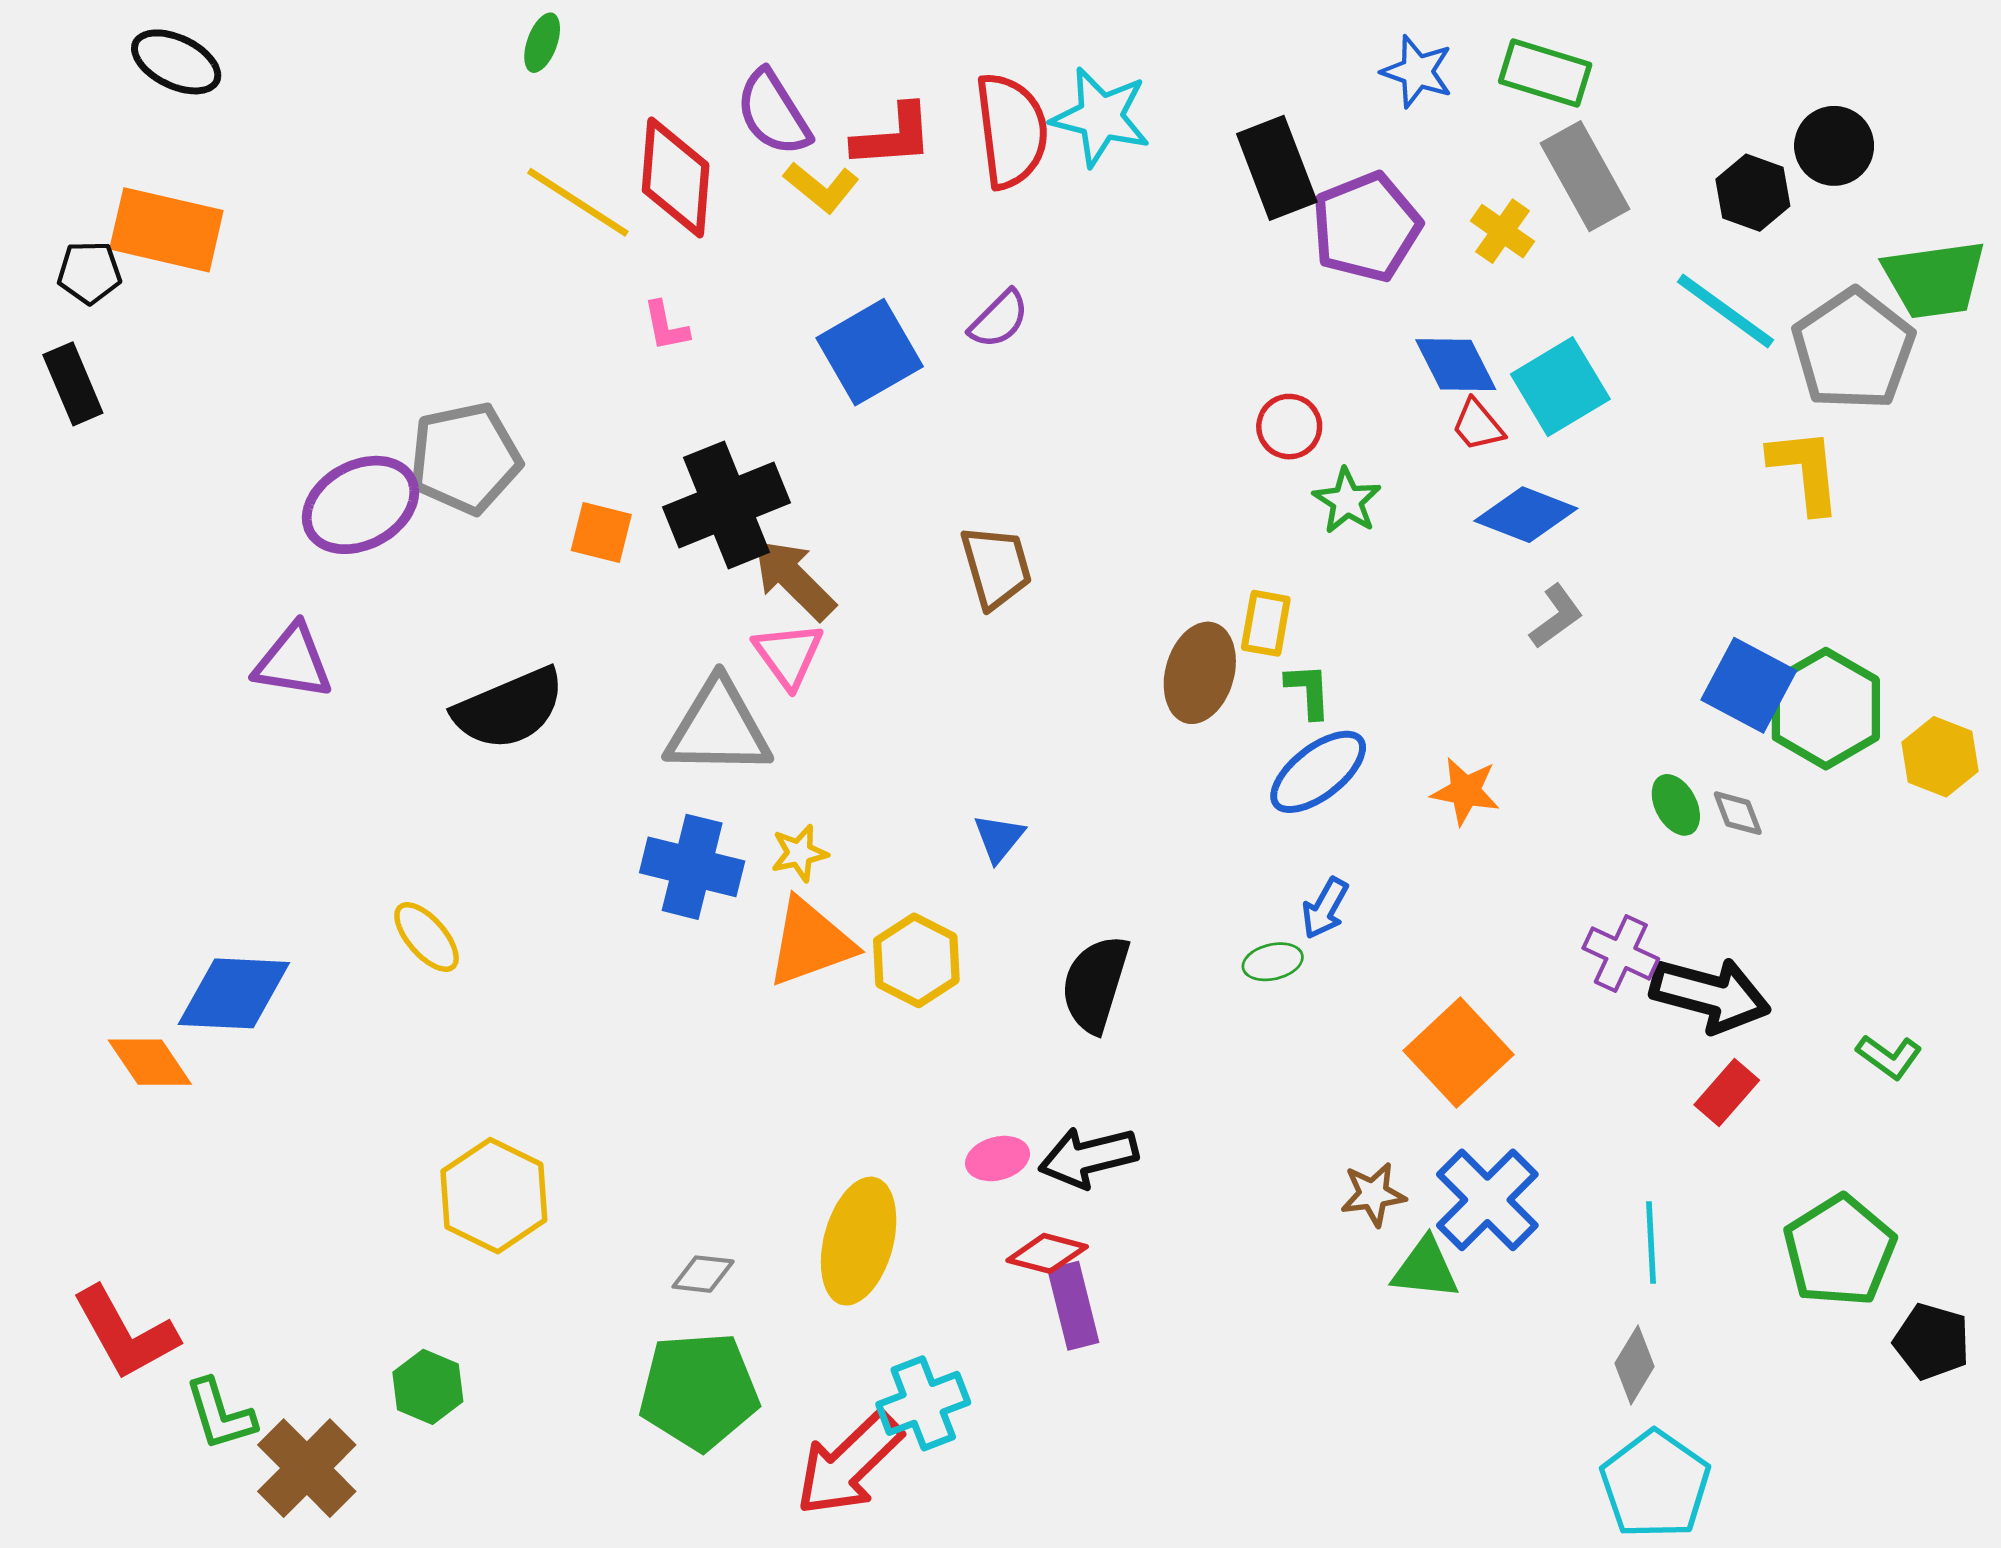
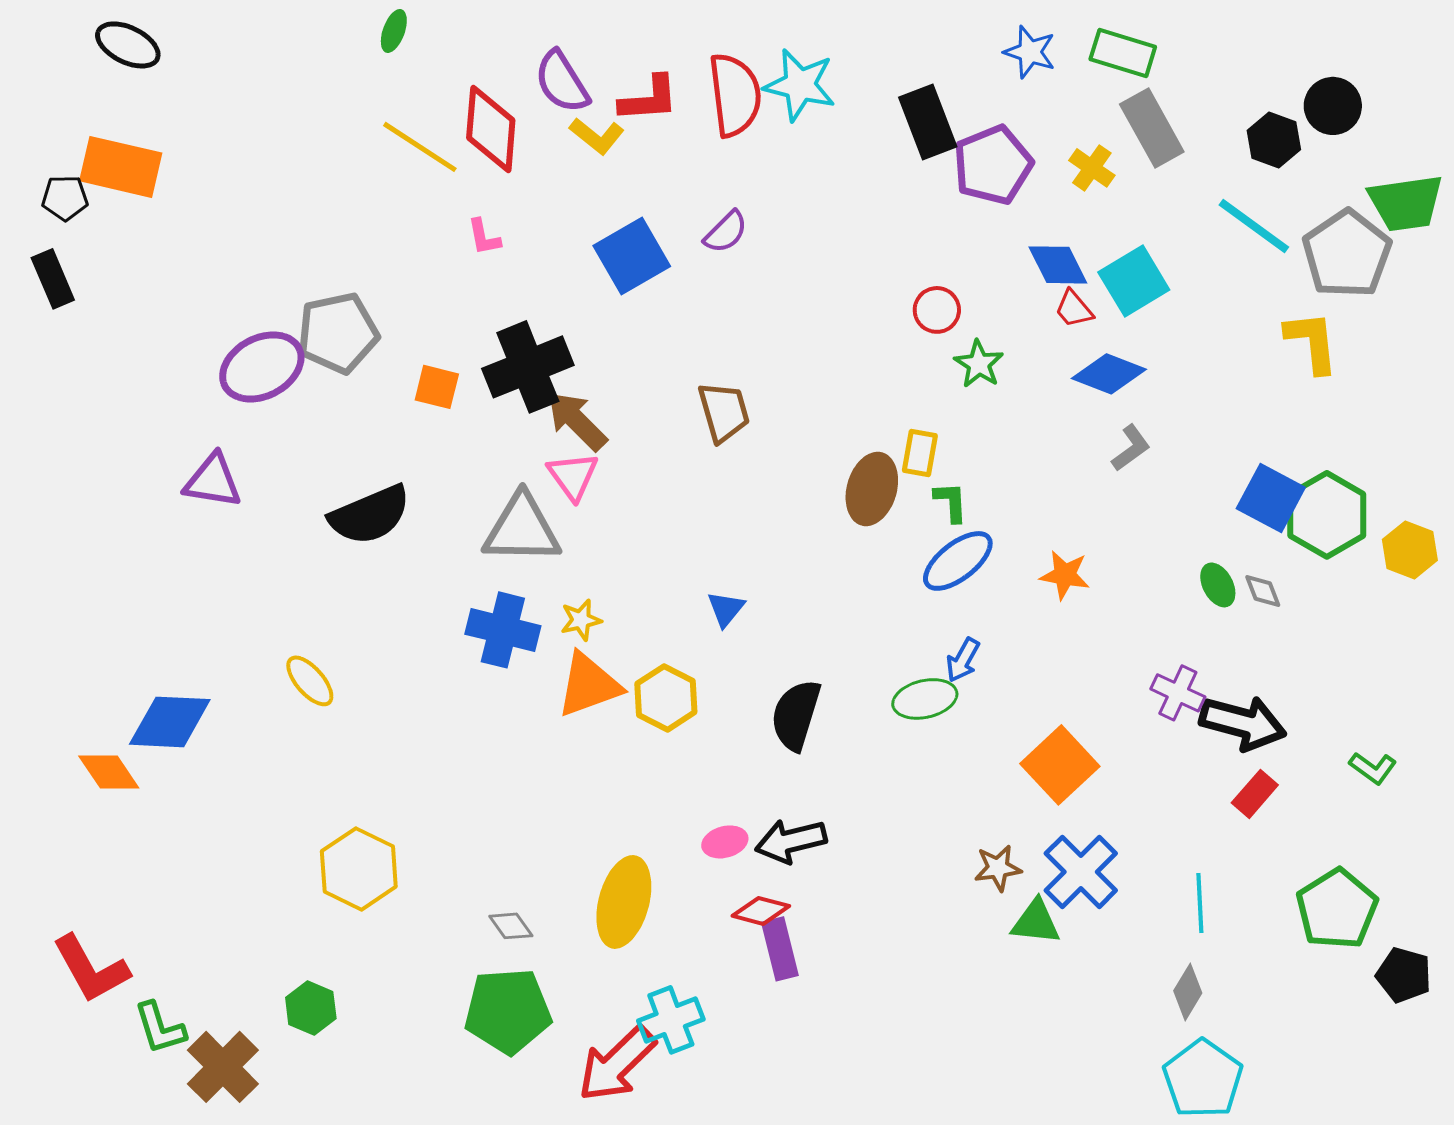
green ellipse: (1273, 962) -> (925, 699), size x1.5
gray diamond: (703, 1274) -> (511, 926), turned 48

